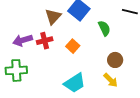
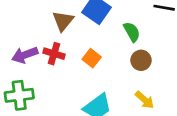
red cross: (45, 41) -> (54, 54), turned 35
brown circle: (115, 60) -> (141, 60), moved

